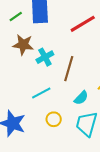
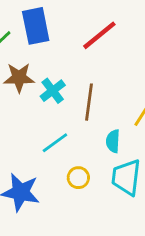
cyan semicircle: (81, 98) -> (113, 141), turned 147

